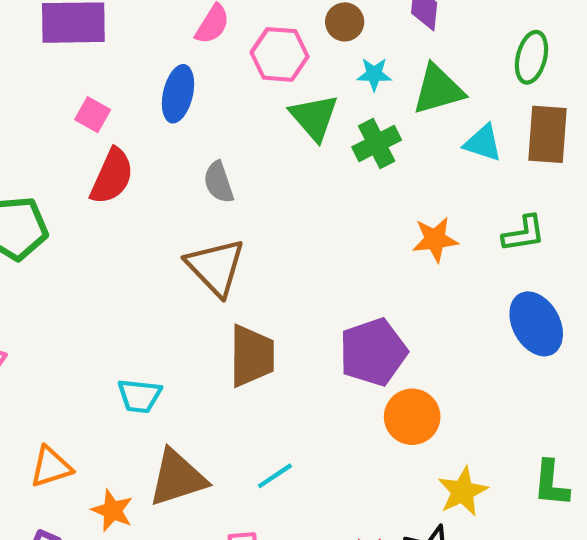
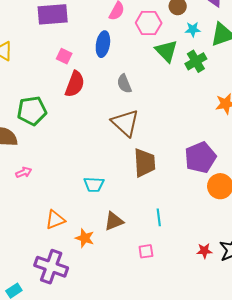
cyan line: (275, 476) -> (159, 217), turned -60
brown triangle: (177, 478) -> (114, 221), size x0.7

